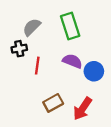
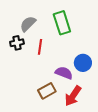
purple semicircle: (72, 61) -> (64, 73), moved
red line: (37, 66) -> (40, 47), moved

